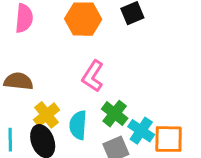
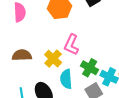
yellow cross: (46, 115) -> (53, 59), moved

